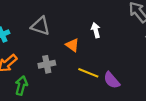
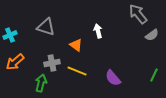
yellow line: (88, 73) -> (77, 71), moved
green arrow: (21, 86) -> (41, 83), moved

